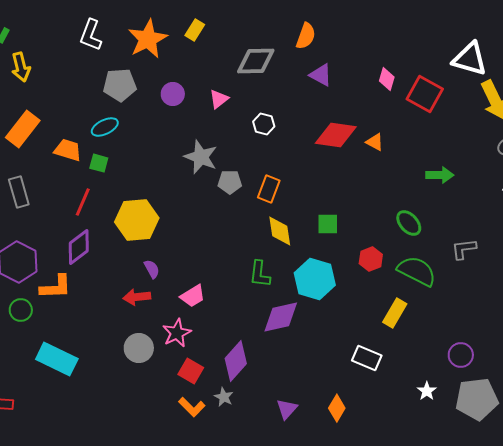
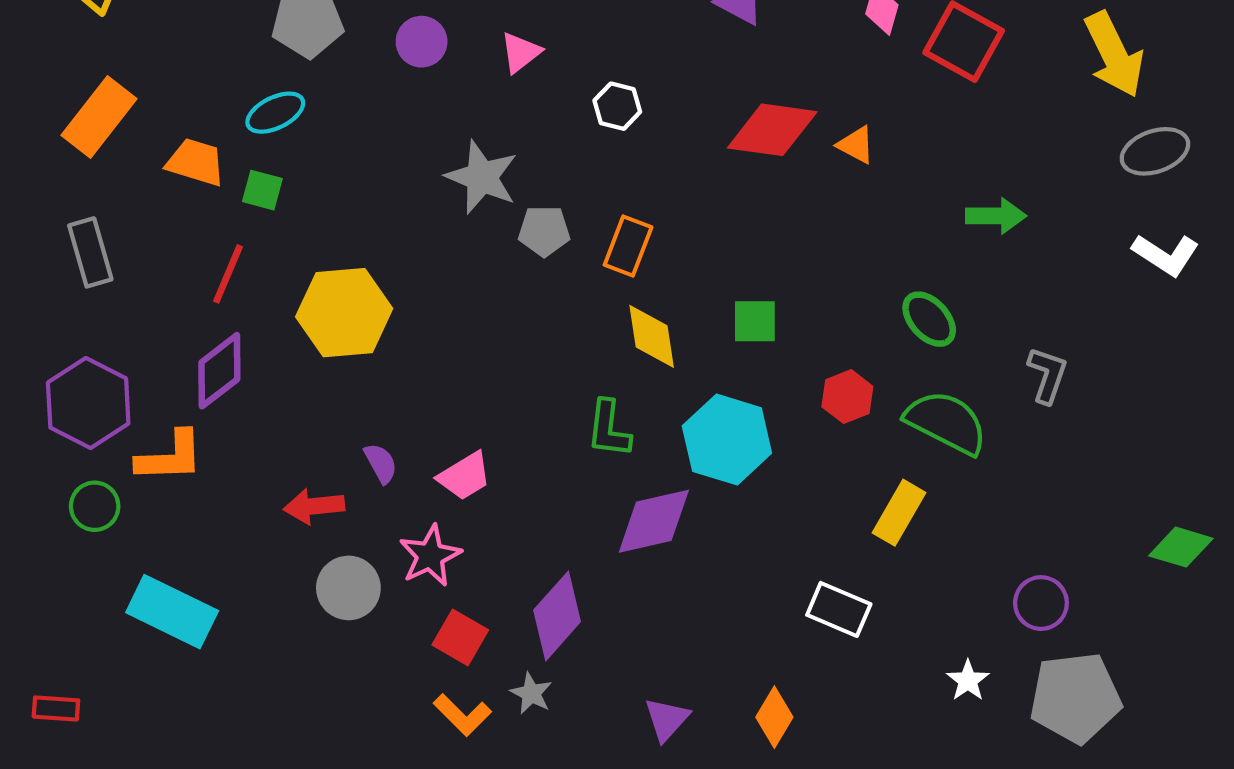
gray L-shape: (464, 249) -> (1047, 375), turned 116
purple semicircle: (152, 269) -> (381, 463), moved
red arrow: (137, 297) -> (314, 506), moved

